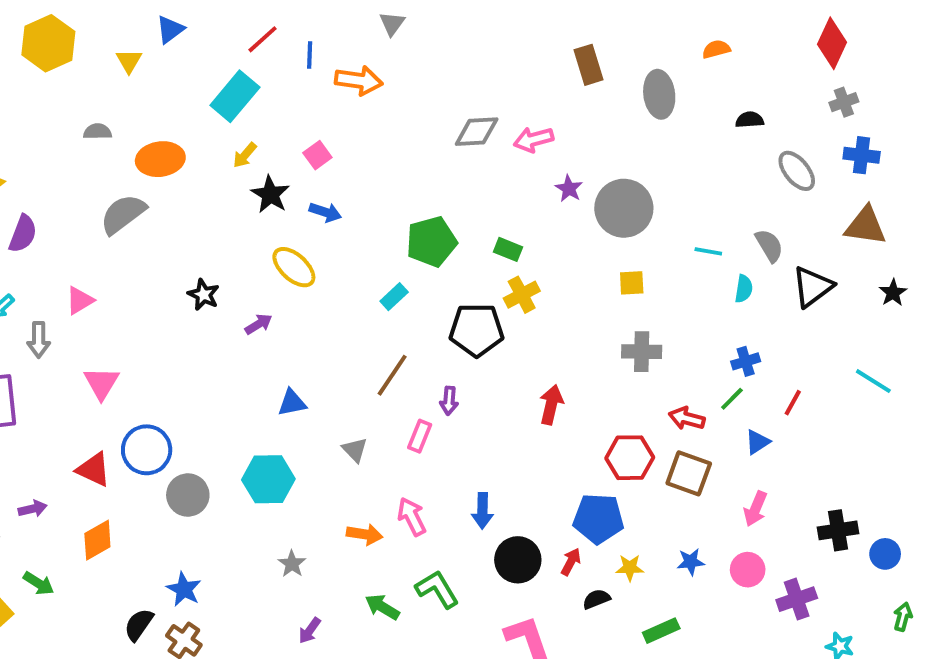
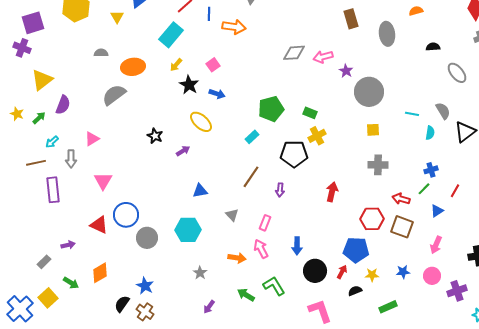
purple star: (569, 189) -> (346, 71), moved
pink rectangle: (420, 436) -> (265, 223), moved
orange diamond: (97, 540) -> (100, 273), moved

